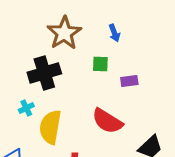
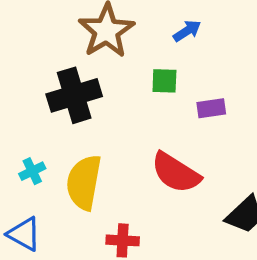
blue arrow: (114, 33) -> (187, 31), turned -102
cyan cross: (26, 108) -> (32, 171), moved

